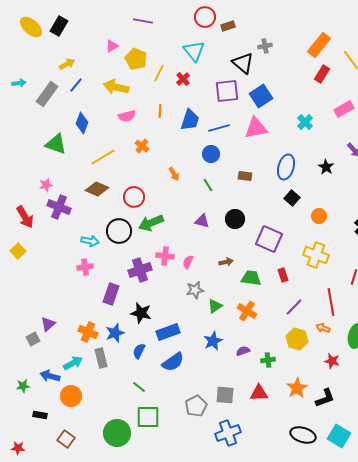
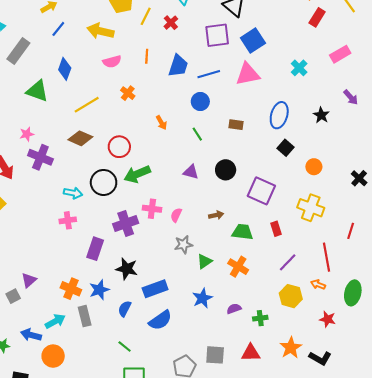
gray rectangle: (47, 94) -> (18, 51), moved
black L-shape: (325, 398) -> (320, 358), turned 50

